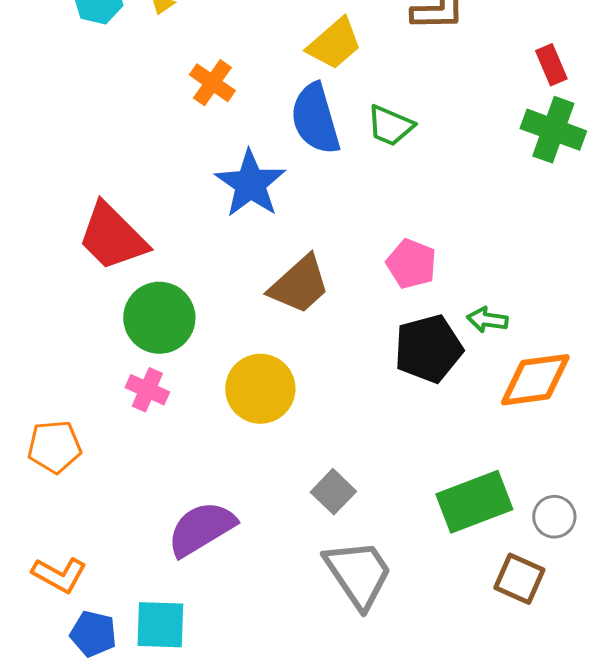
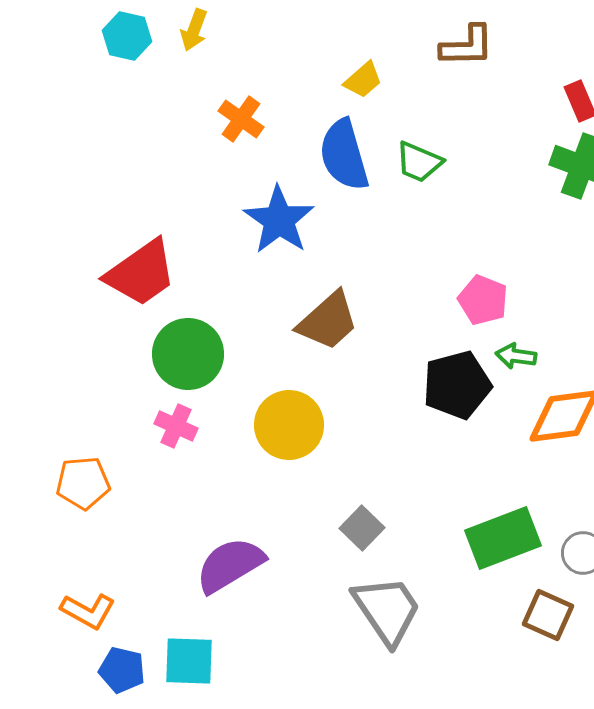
yellow trapezoid: (334, 44) -> (363, 80), size x0.7
red trapezoid: (112, 237) -> (141, 273), turned -80
pink pentagon: (411, 264) -> (483, 300), moved

